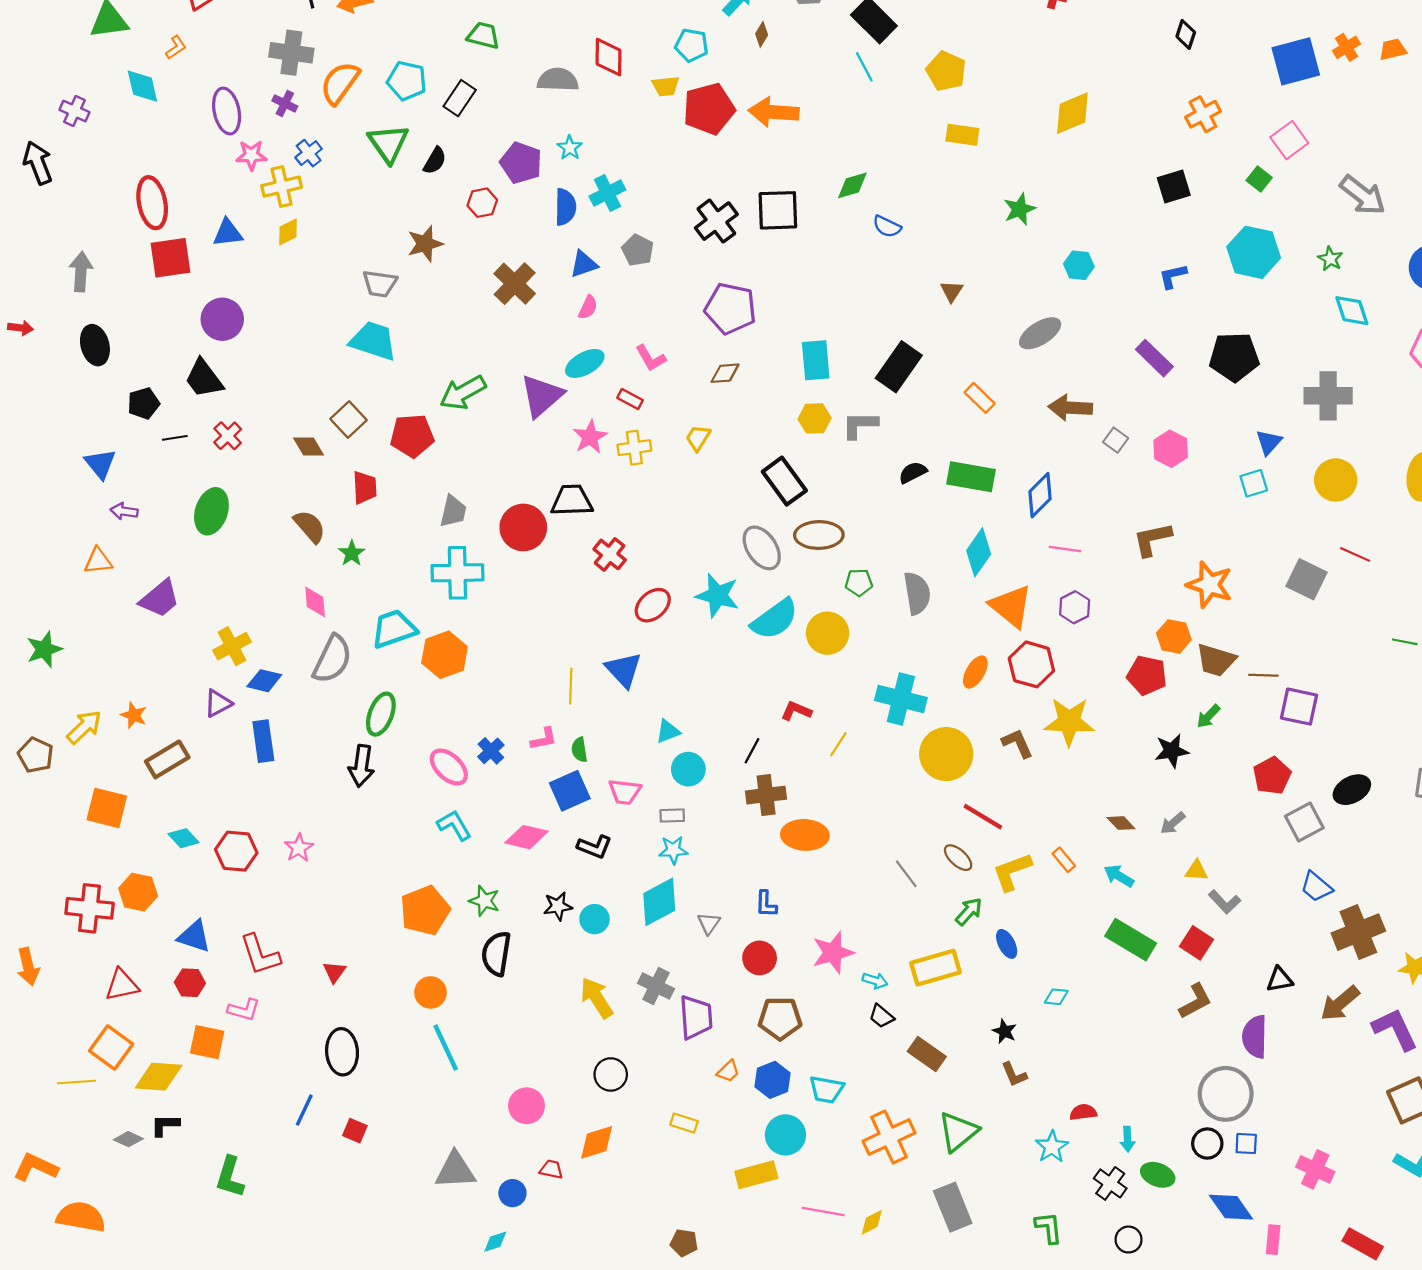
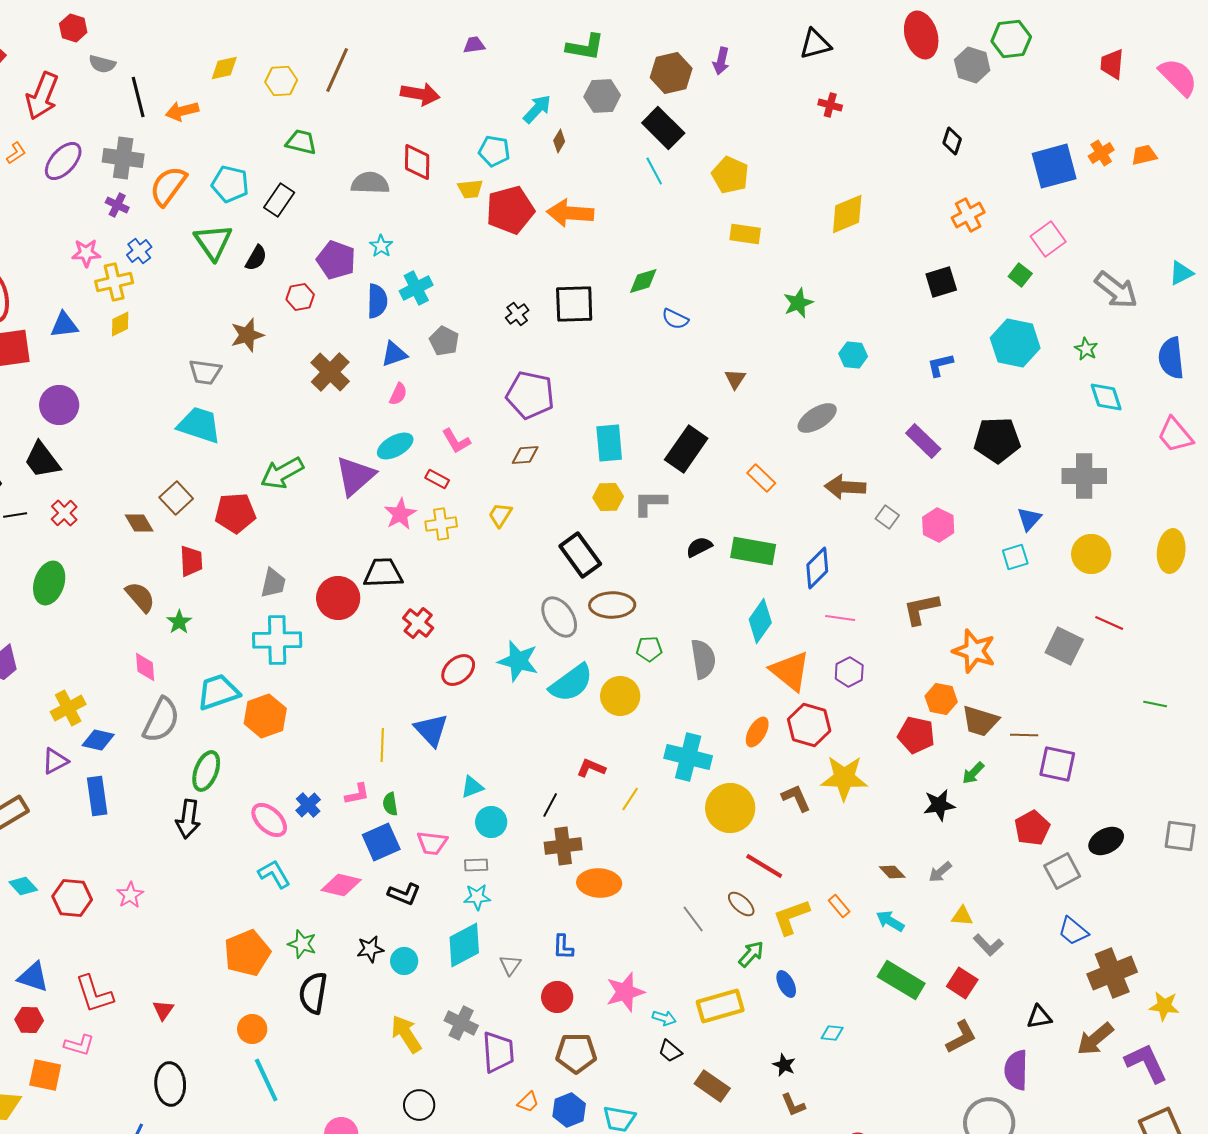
purple ellipse: (227, 111) -> (63, 161), moved, turned 54
black cross: (716, 221) -> (517, 314), size x0.6

